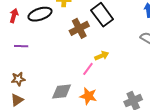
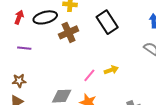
brown cross: (79, 28) -> (69, 32), moved
yellow arrow: (102, 56) -> (111, 70), moved

